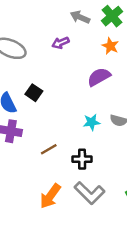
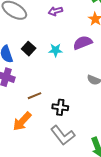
cyan star: (92, 122) -> (56, 50), moved
orange arrow: (50, 196) -> (22, 121), moved

